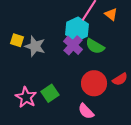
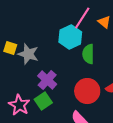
purple cross: (73, 45) -> (47, 80), moved
green semicircle: (95, 46) -> (88, 54), turned 60

